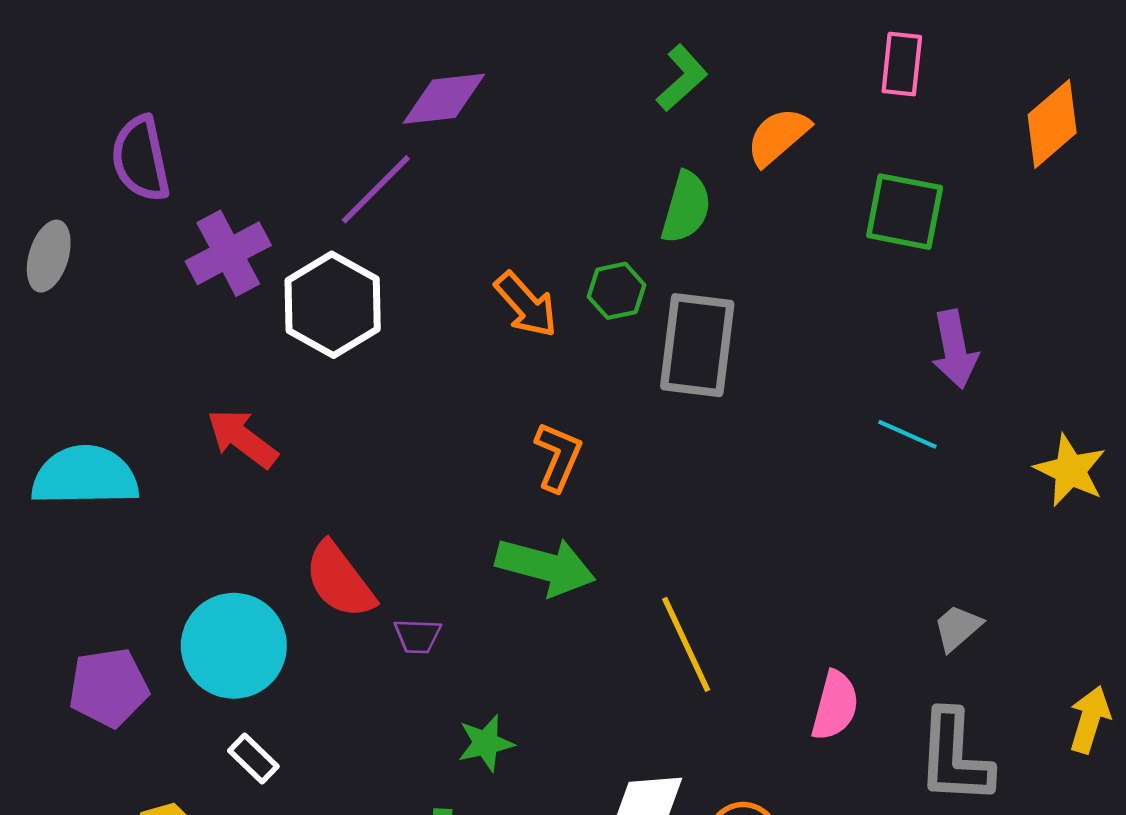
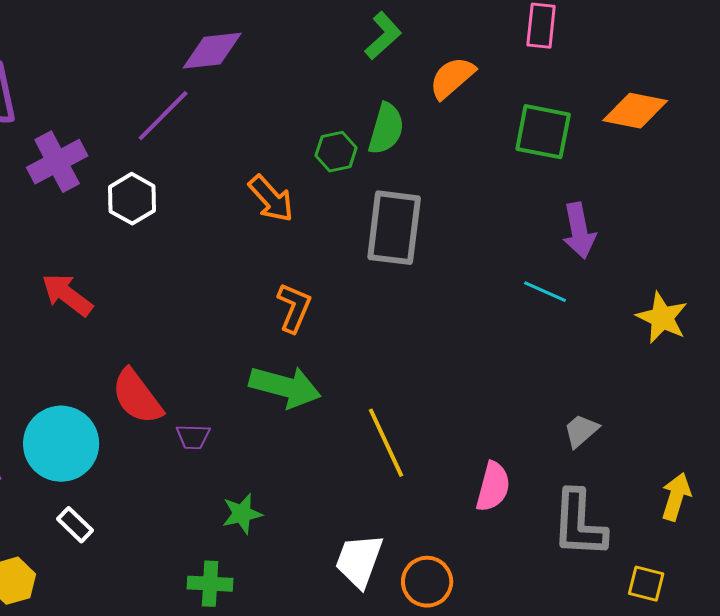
orange diamond: (1052, 124) -> (635, 111), moved, turned 52
green hexagon: (617, 291) -> (336, 152), moved
white hexagon: (333, 305) -> (132, 199), size x0.7

